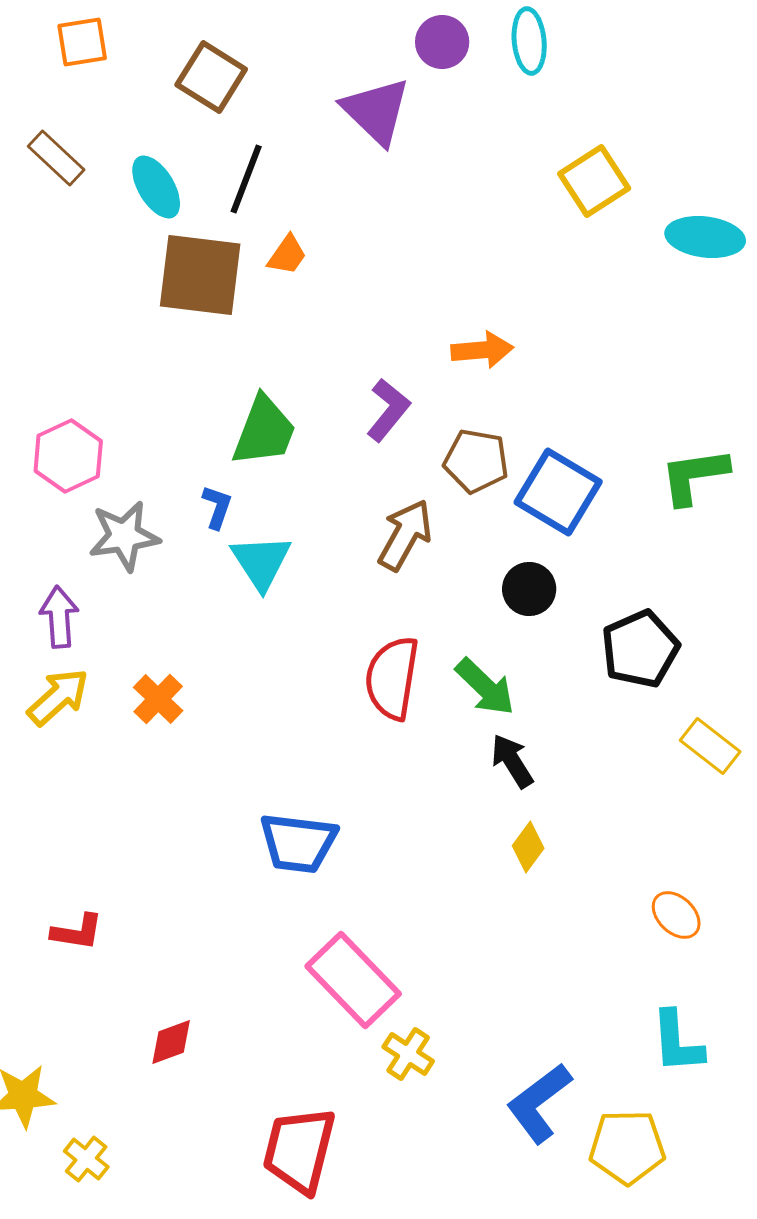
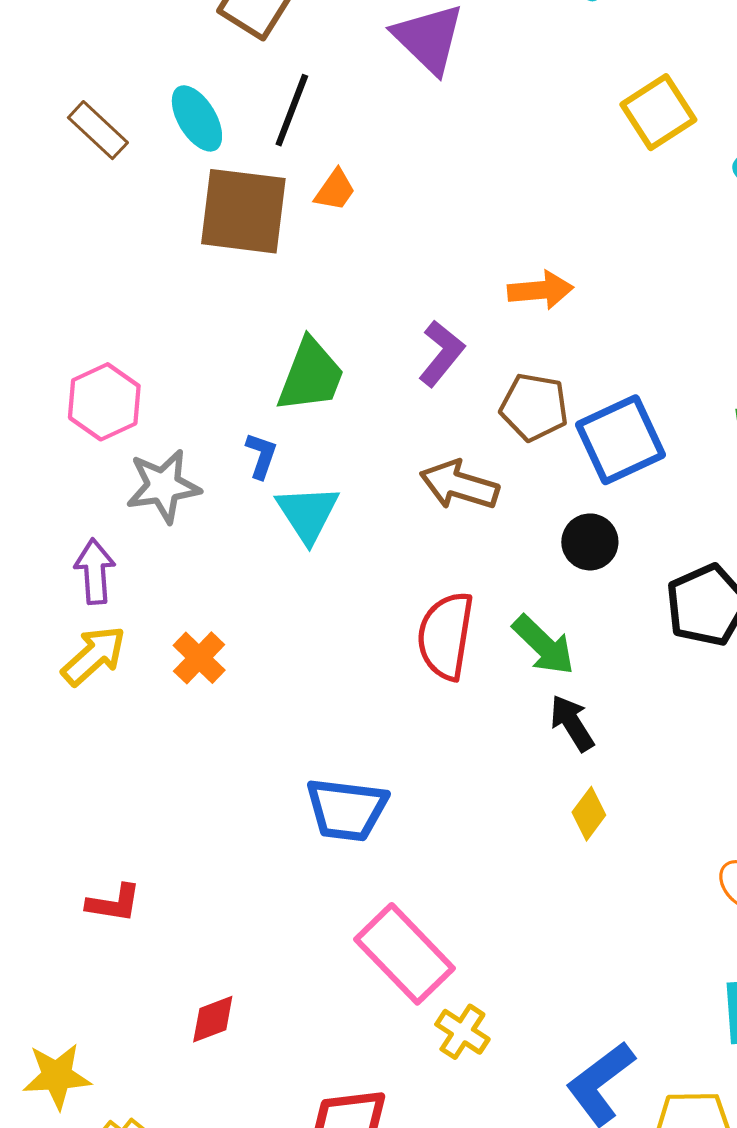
brown rectangle: (56, 158) -> (98, 130), moved
blue square: (558, 492) -> (620, 440), turned 34
brown arrow: (405, 535) -> (459, 485), turned -102

